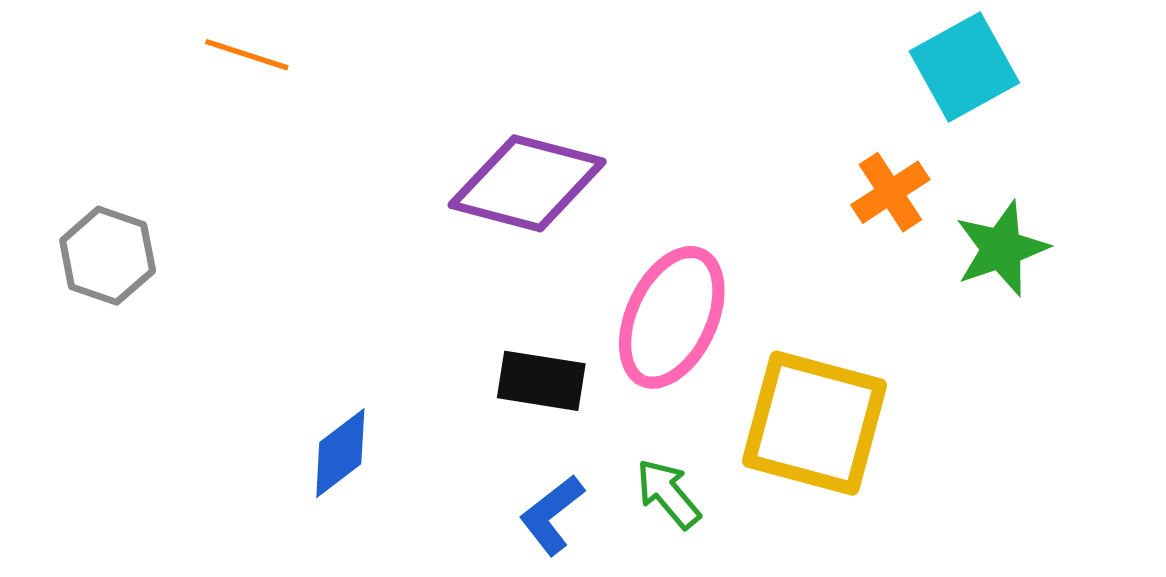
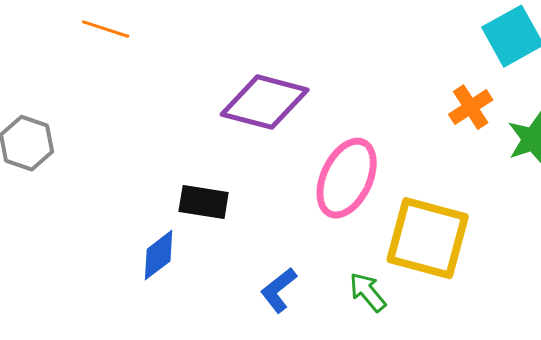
black rectangle: (541, 381) -> (204, 202), moved
green arrow: (668, 494) -> (368, 292), moved

